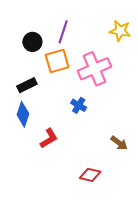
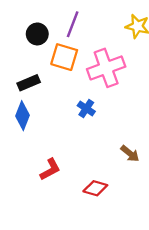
orange square: (57, 61) -> (64, 57), turned 30
red L-shape: (49, 138) -> (50, 169), moved

